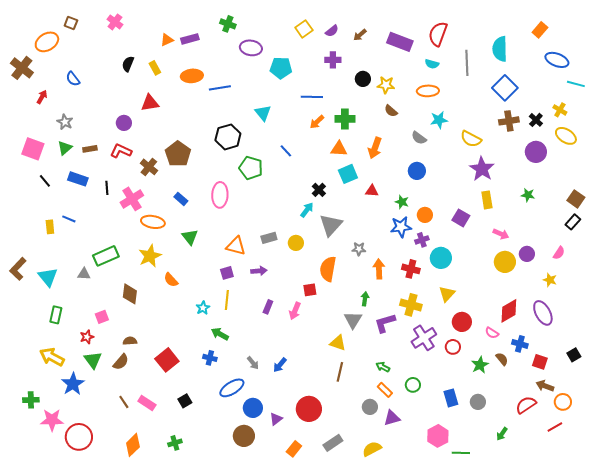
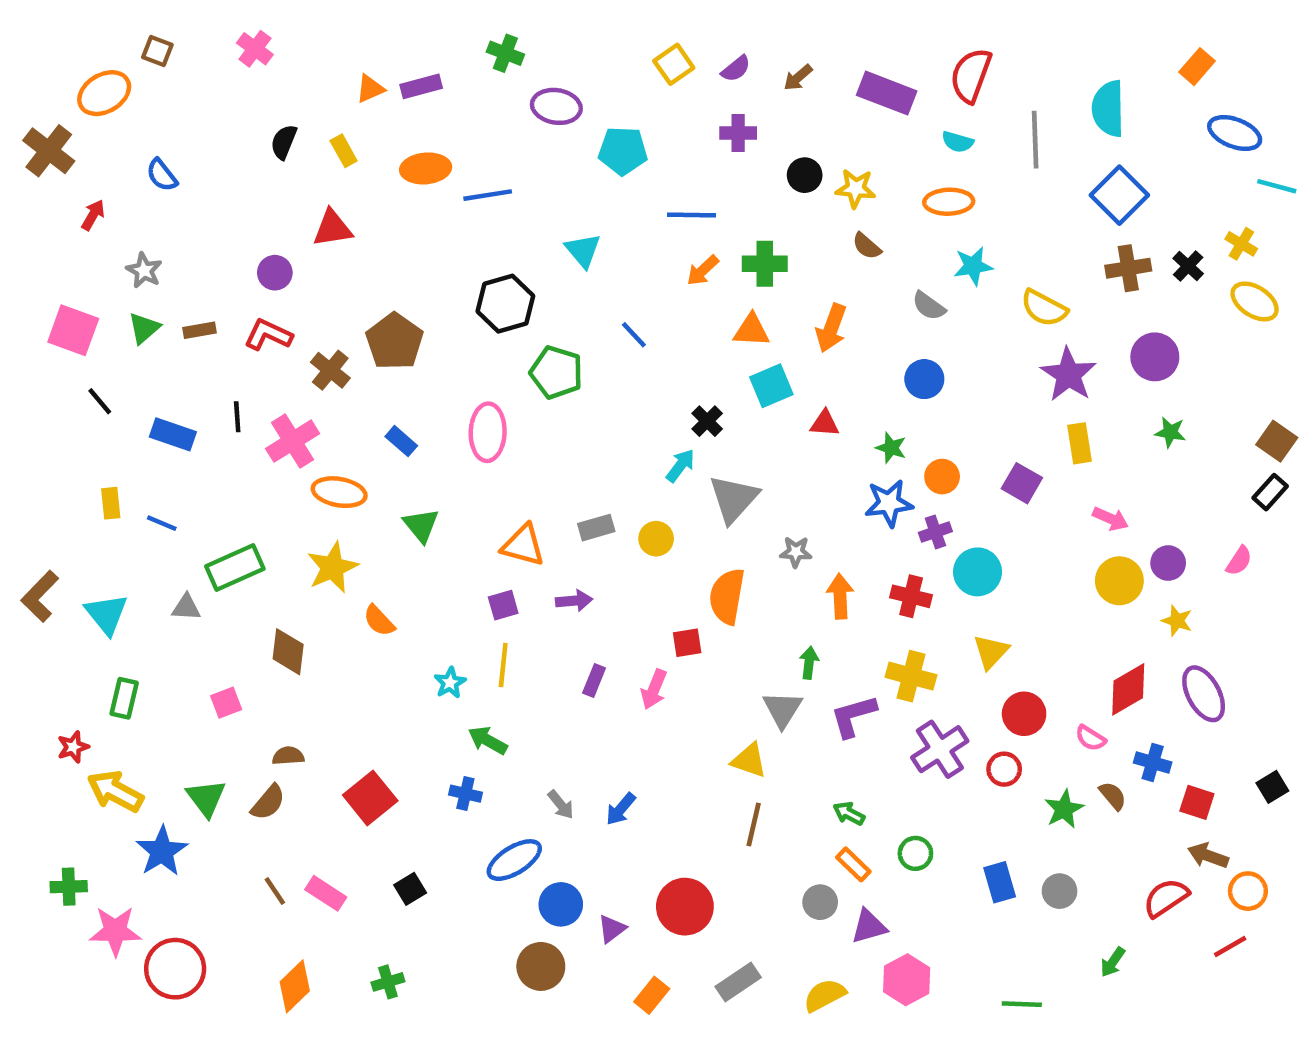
purple circle: (536, 152) -> (1155, 357), moved
blue rectangle: (78, 179) -> (173, 434), moved
blue line: (69, 219) -> (162, 523), moved
yellow star: (550, 280) -> (1177, 621), moved
red star: (87, 337) -> (73, 747), moved
pink hexagon: (438, 436) -> (907, 980), moved

